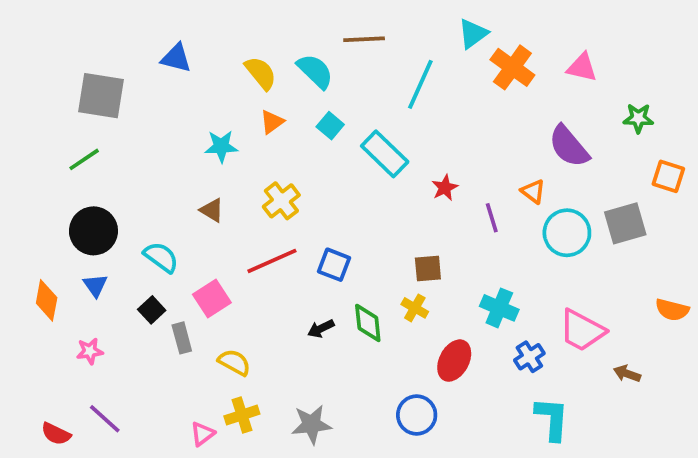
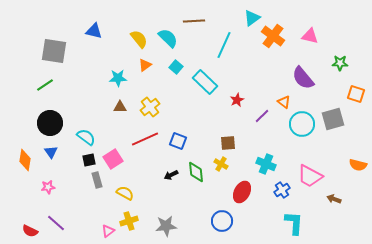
brown triangle: (212, 210) -> (120, 107), moved, turned -32
purple line: (492, 218) -> (262, 116), turned 63
black square: (152, 310) -> (89, 160), moved, turned 32

